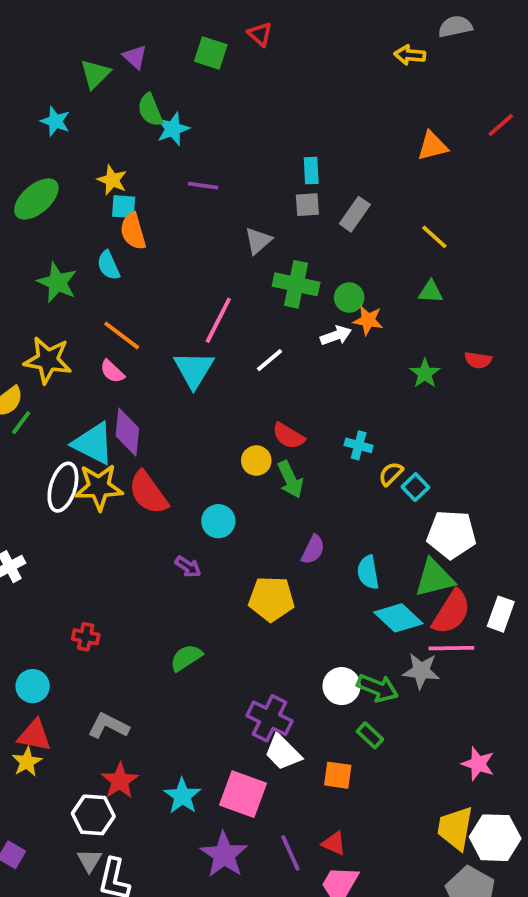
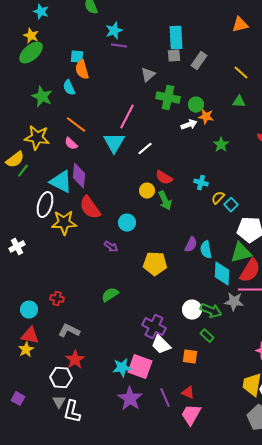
cyan star: (173, 129) -> (114, 31), moved
cyan rectangle: (311, 171) -> (176, 38), size x1.6
yellow star: (112, 180) -> (31, 36), moved
white line: (270, 360) -> (145, 149), moved
green star: (425, 373) -> (221, 145), moved
yellow star: (99, 487) -> (64, 223), moved
purple semicircle: (313, 550) -> (191, 245), moved
cyan diamond: (398, 618) -> (222, 274), turned 50
red cross: (86, 637) -> (57, 299), moved
cyan star: (182, 796) -> (122, 368), moved, turned 30

